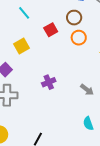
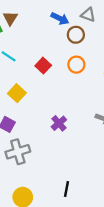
brown circle: (74, 18) -> (76, 35), moved

